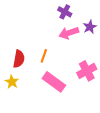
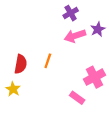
purple cross: (65, 12) -> (71, 13), turned 32
pink rectangle: (54, 82) -> (77, 98), moved, size x0.6

